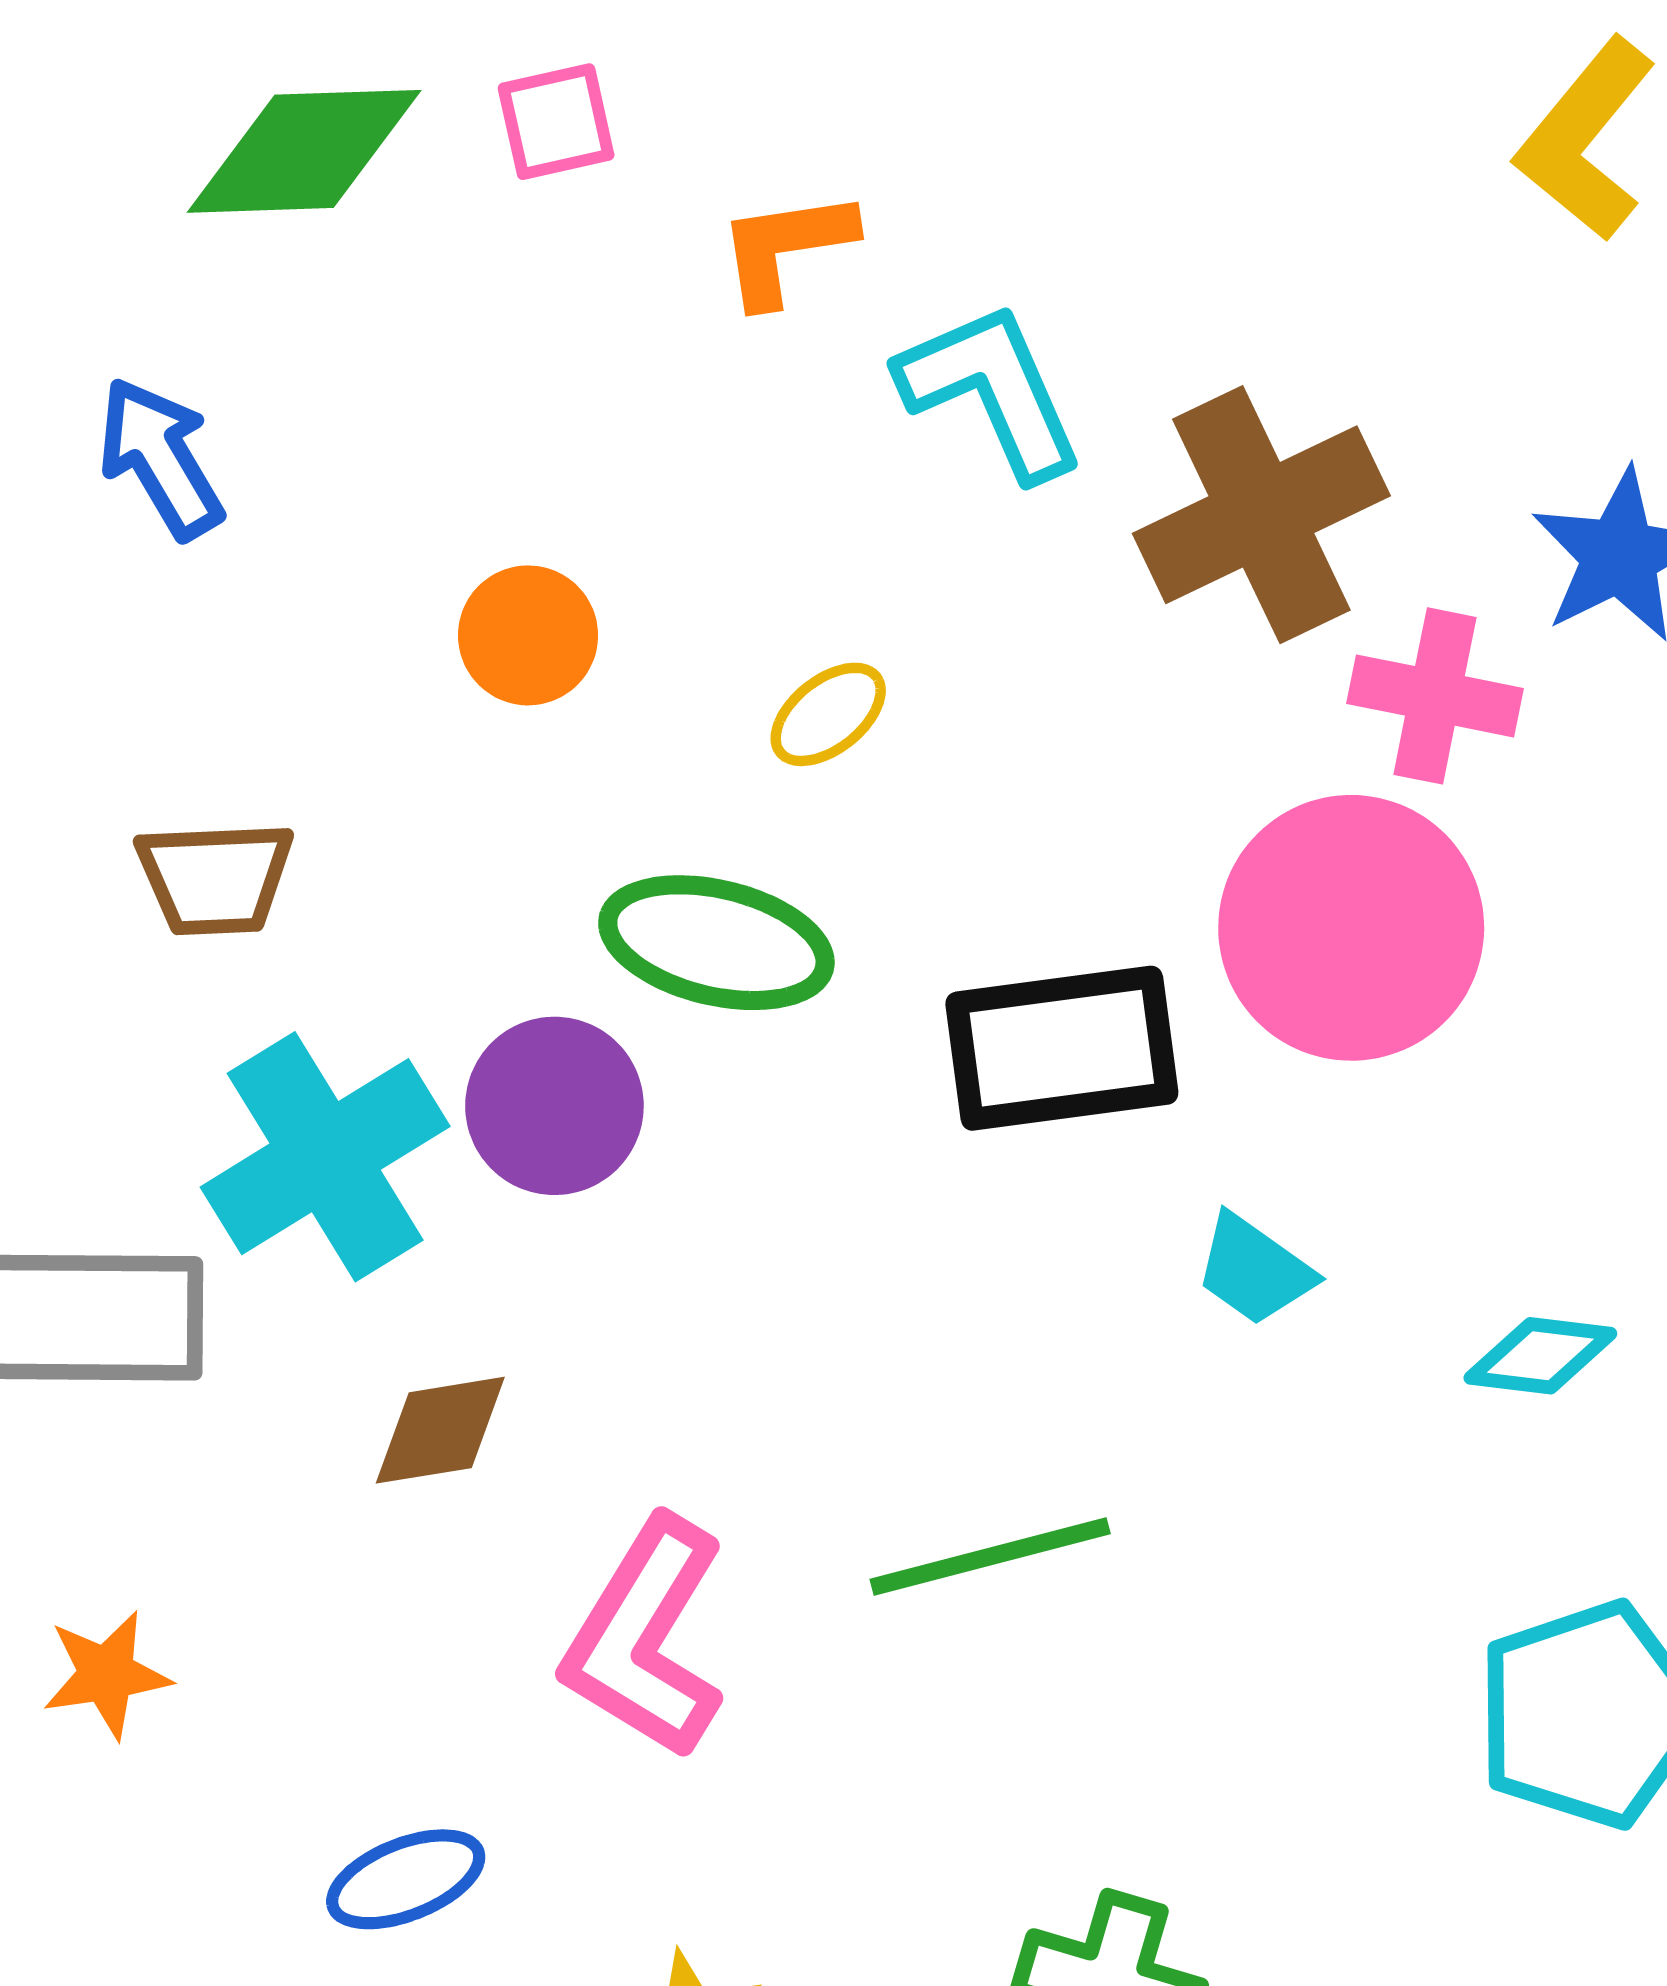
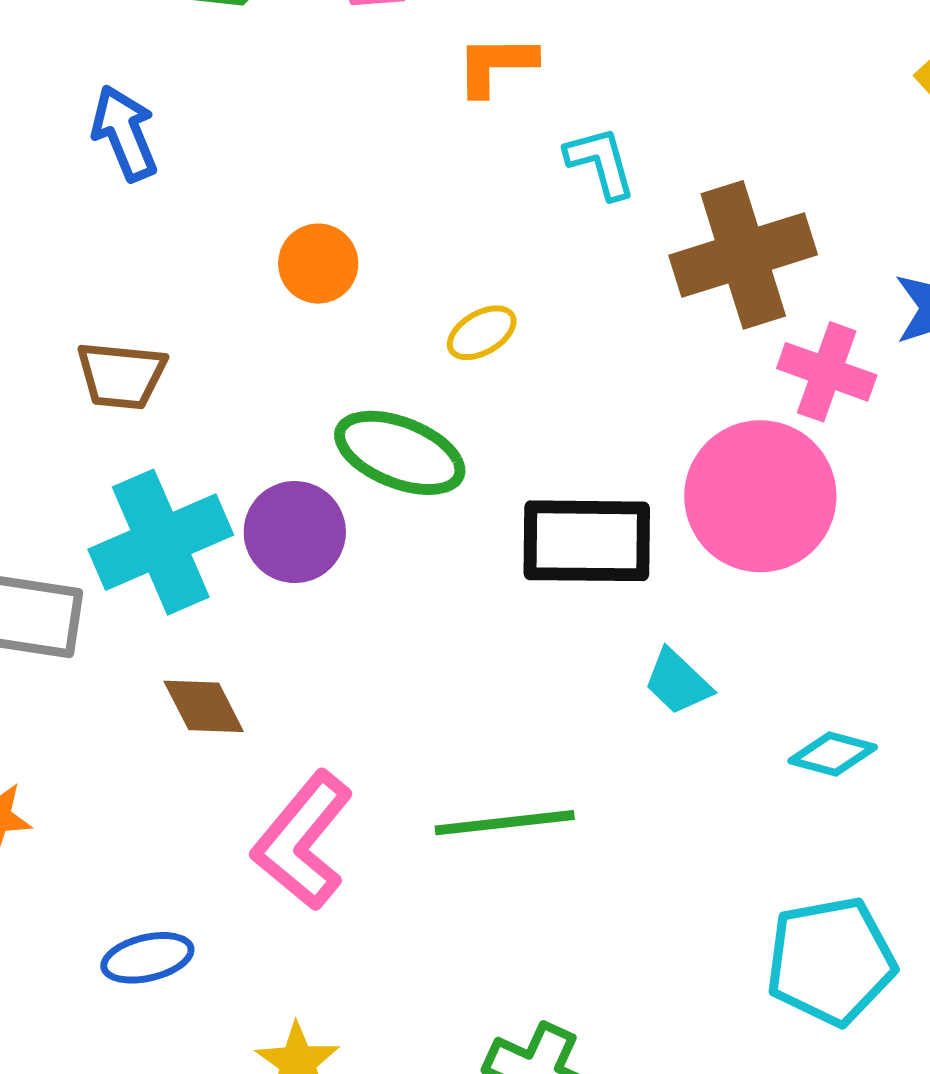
cyan L-shape: (991, 390) -> (600, 163), size x0.7
brown diamond: (440, 1430) -> (204, 706), turned 64

